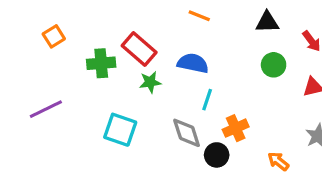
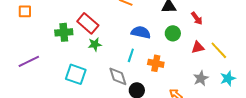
orange square: (54, 36) -> (25, 11), moved, turned 32
blue semicircle: (193, 63) -> (141, 32), moved
orange cross: (236, 128) -> (156, 63), moved, turned 35

